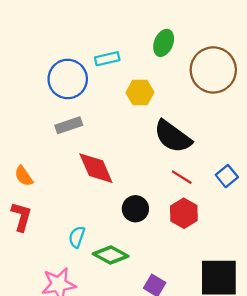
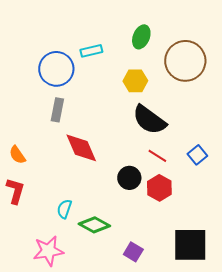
yellow hexagon: (140, 93) -> (135, 81), moved
gray rectangle: (69, 125) -> (57, 110), turned -60
black circle: (135, 209) -> (129, 178), moved

